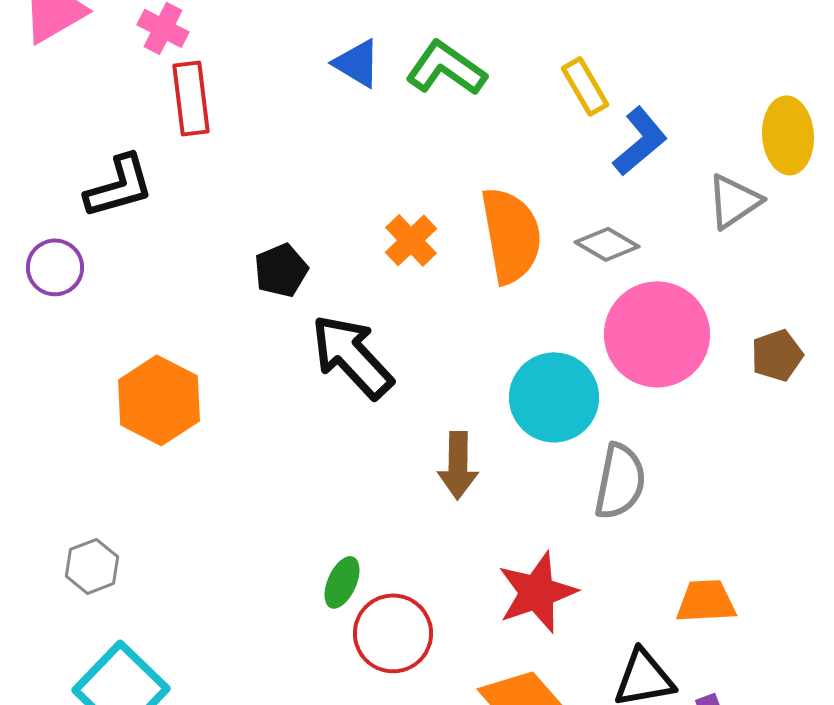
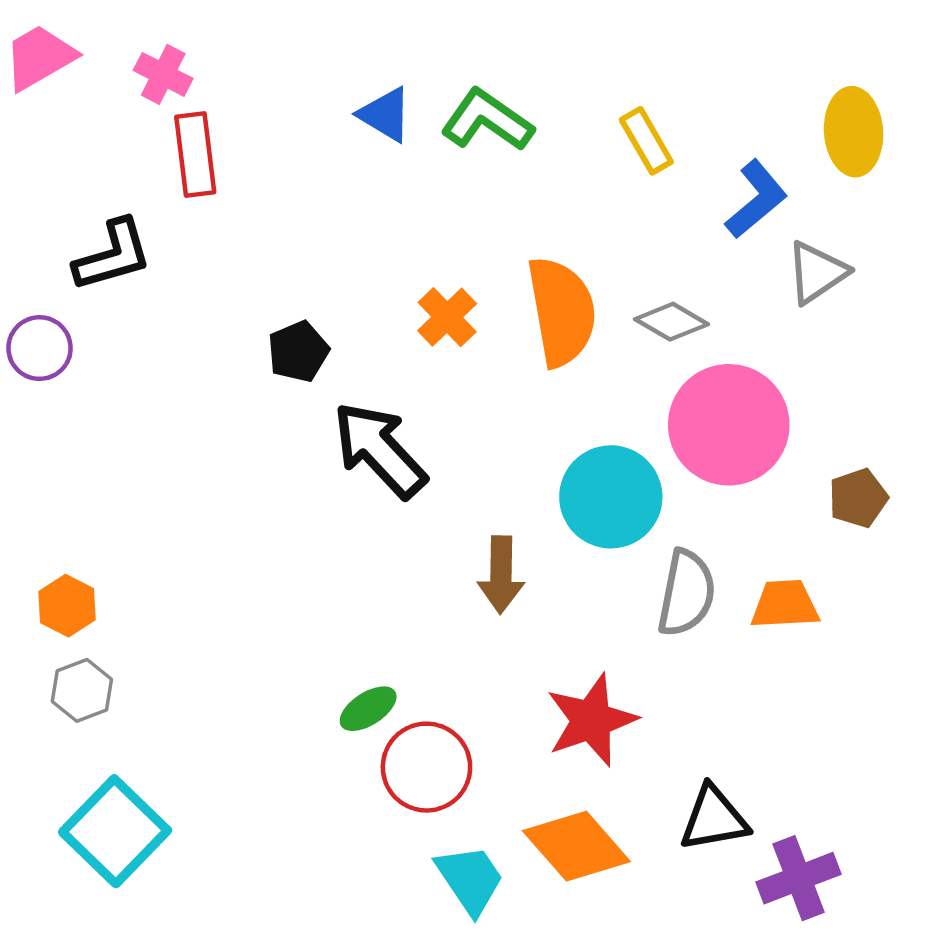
yellow ellipse: (788, 135) -> (854, 132), moved
blue L-shape: (640, 141) -> (756, 199), moved
brown pentagon: (777, 355) -> (858, 498), moved
orange hexagon: (159, 400) -> (67, 606), moved, size x0.6
green ellipse: (342, 582) -> (368, 709), turned 33
orange trapezoid: (706, 601) -> (785, 605), moved

